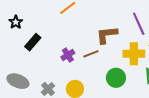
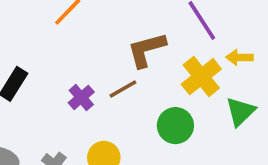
yellow cross: (134, 54) -> (201, 77), turned -30

